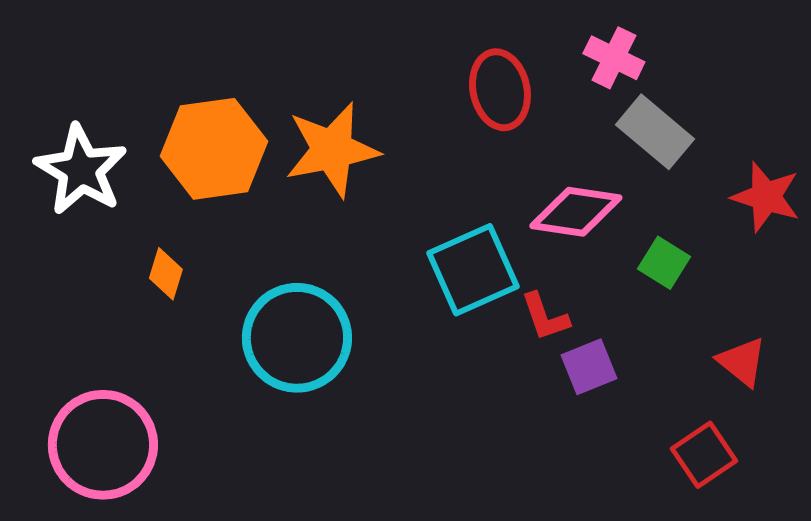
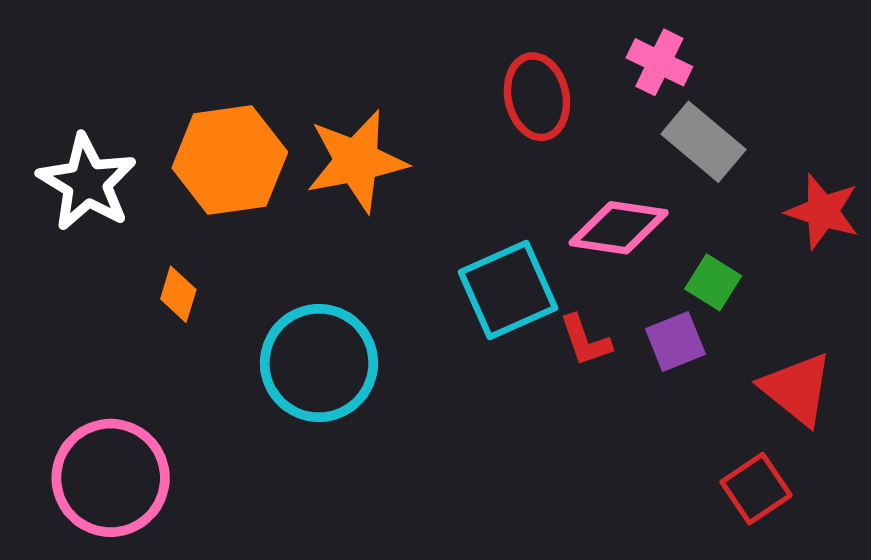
red triangle: (742, 362) -> (797, 389), size x1.4
purple square: (589, 367) -> (675, 342), moved

